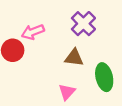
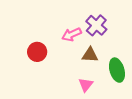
pink arrow: (33, 32) -> (72, 34), moved

